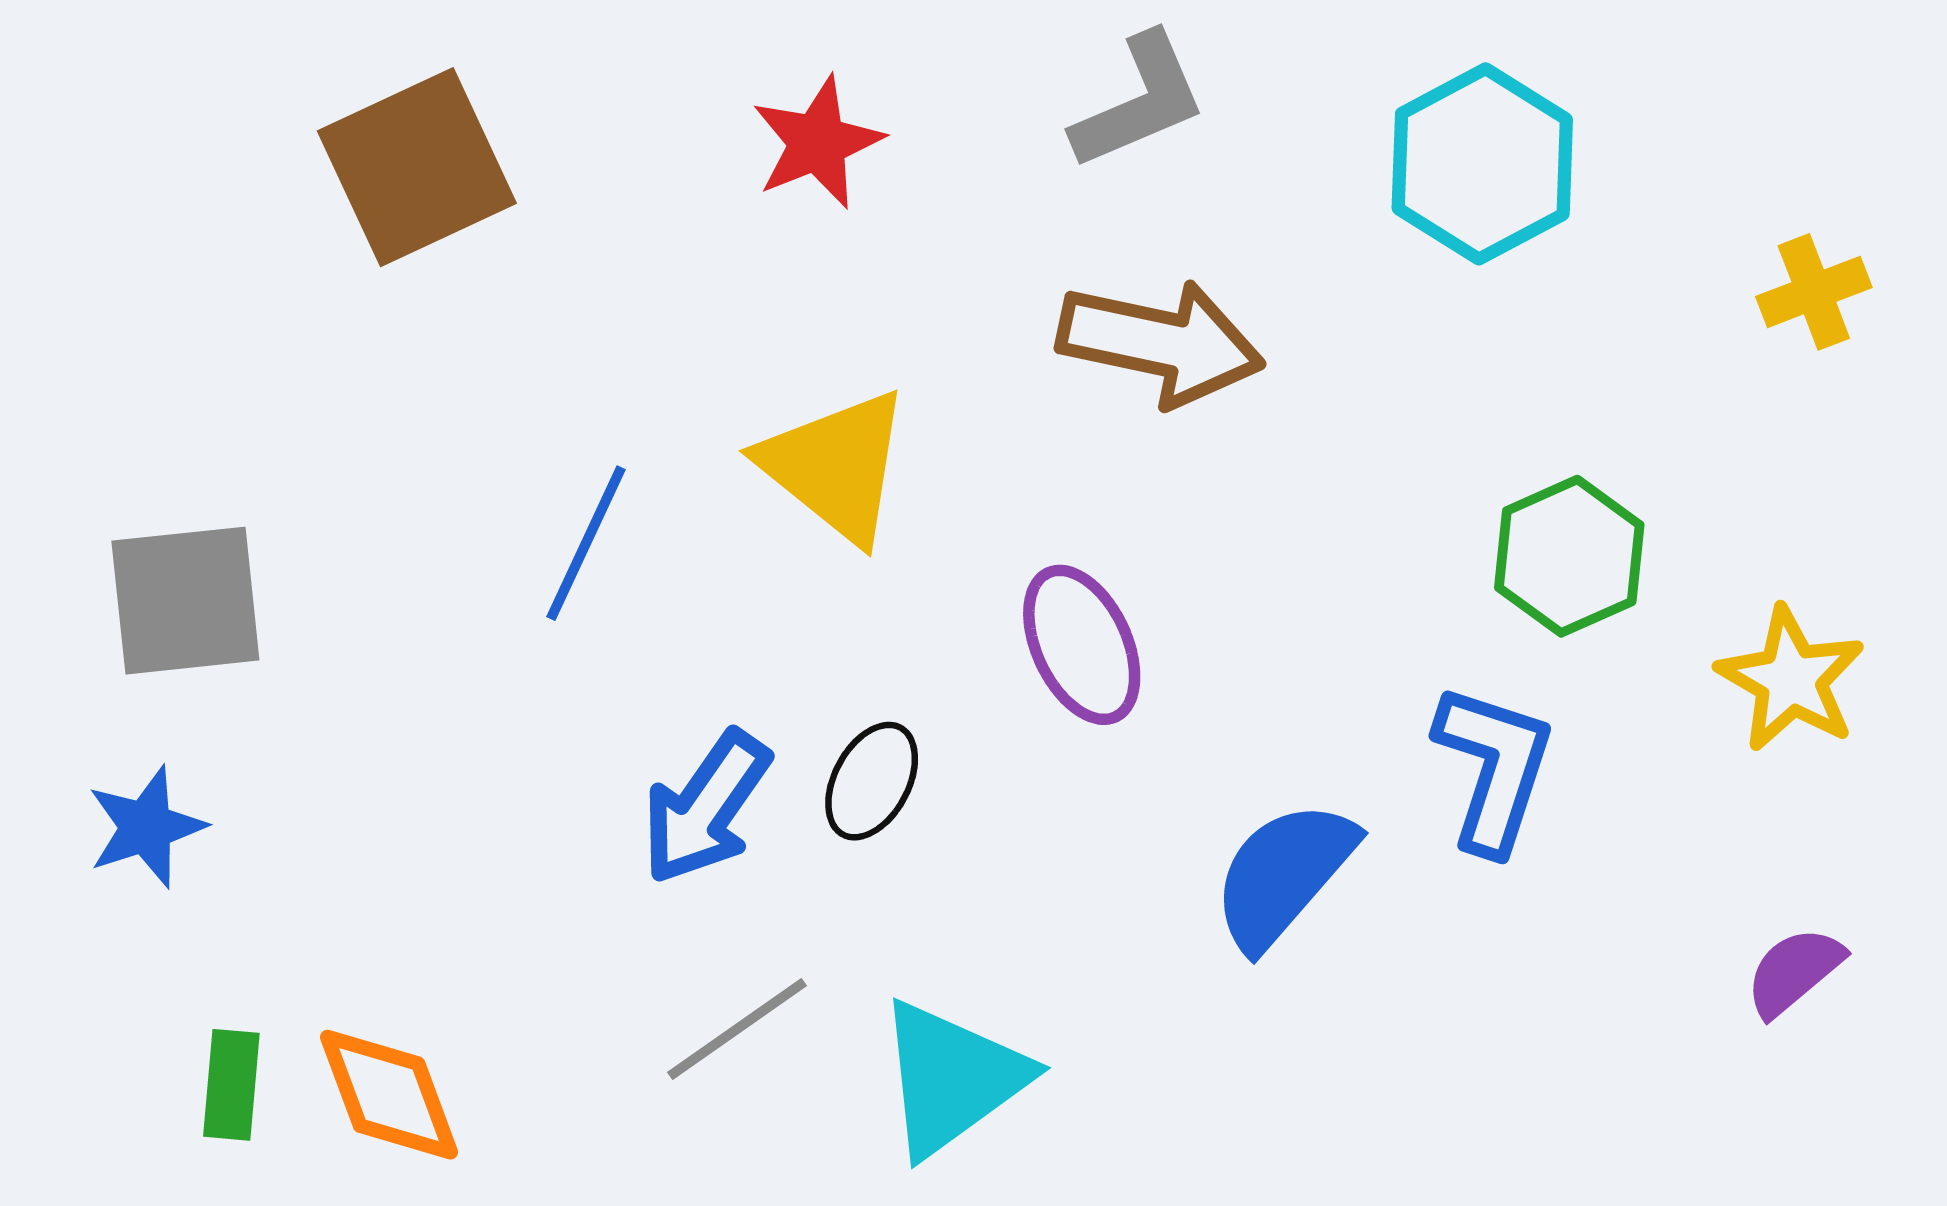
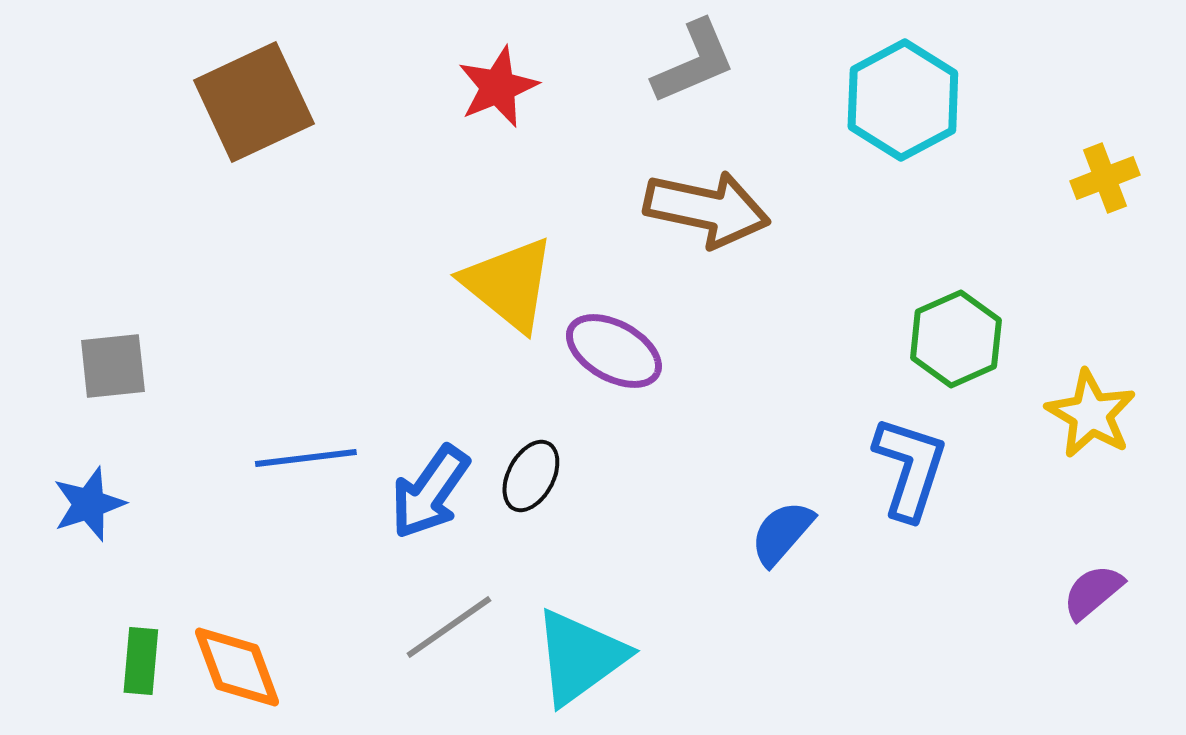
blue line: (586, 543) -> (306, 458), moved, turned 58
gray square: (185, 601) -> (113, 366), size x0.7
purple ellipse: (1082, 645) -> (614, 351), moved, turned -36
blue semicircle: (1284, 875) -> (782, 533), size x0.7

